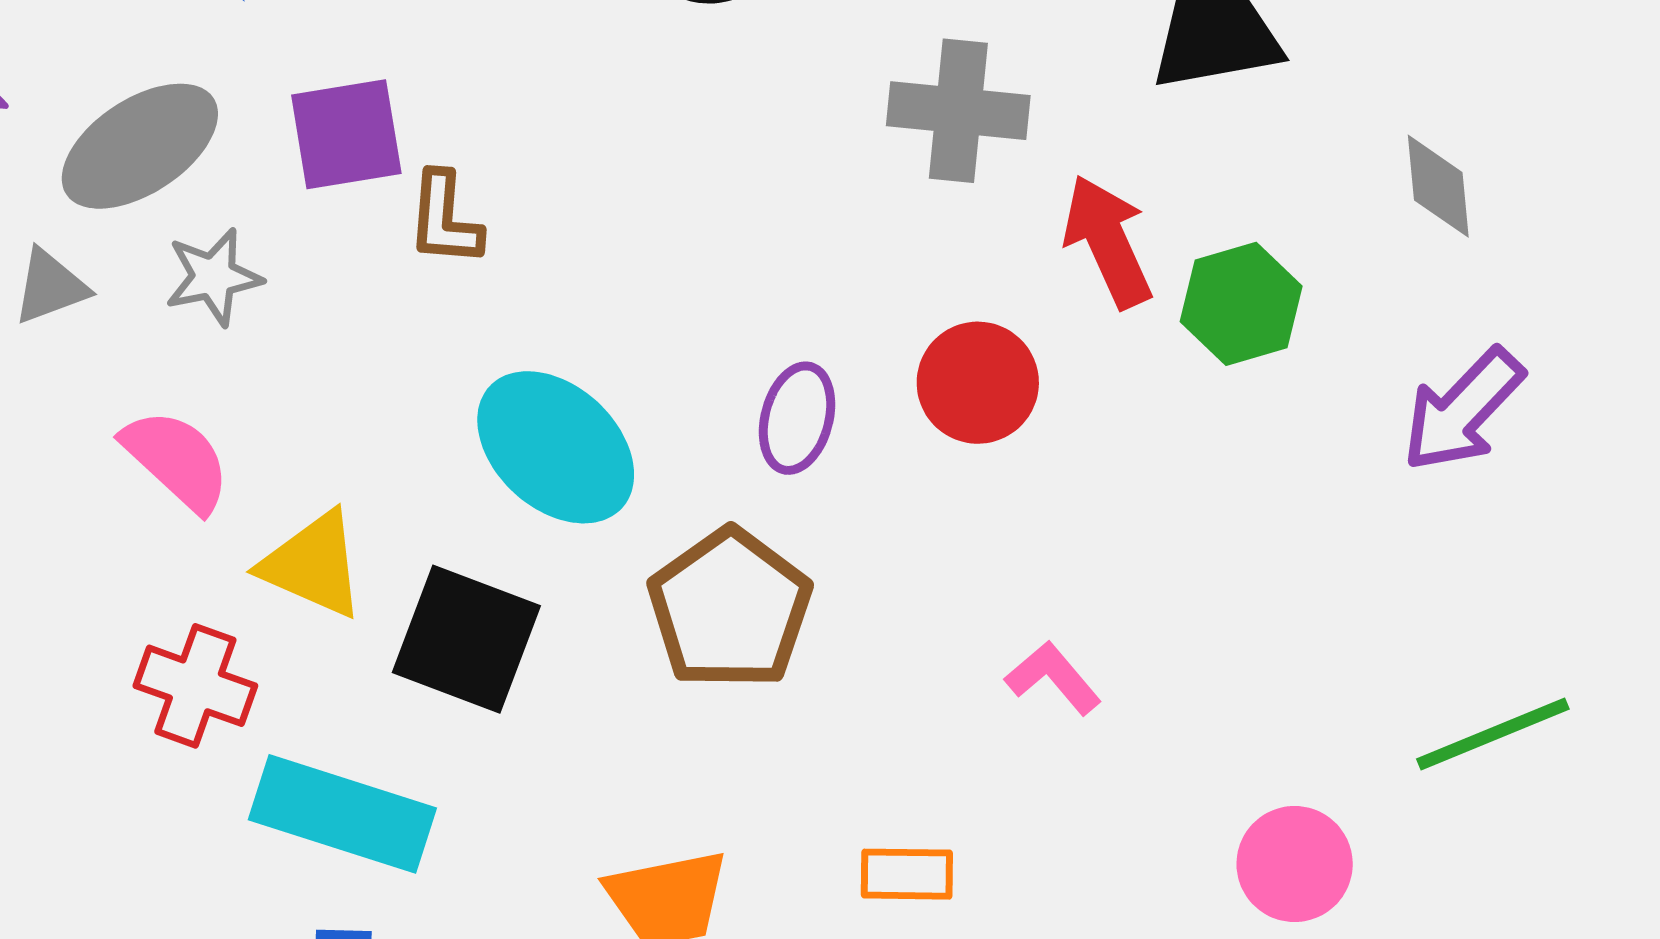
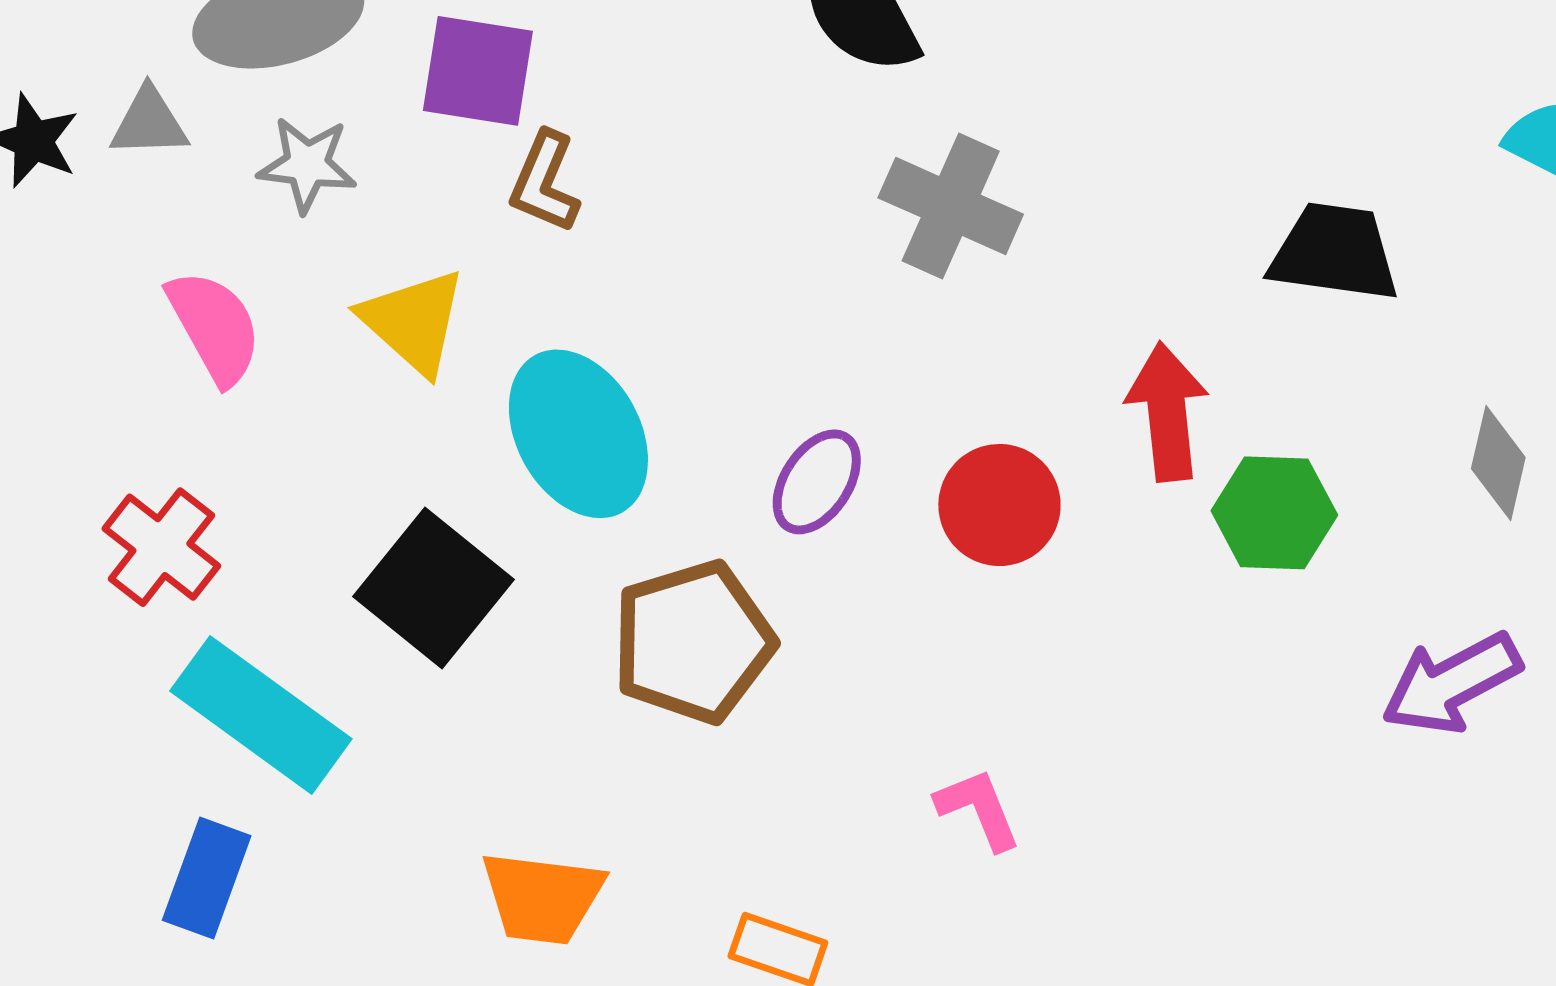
gray cross: (958, 111) -> (951, 206), moved
yellow triangle: (313, 565) -> (413, 321), moved

